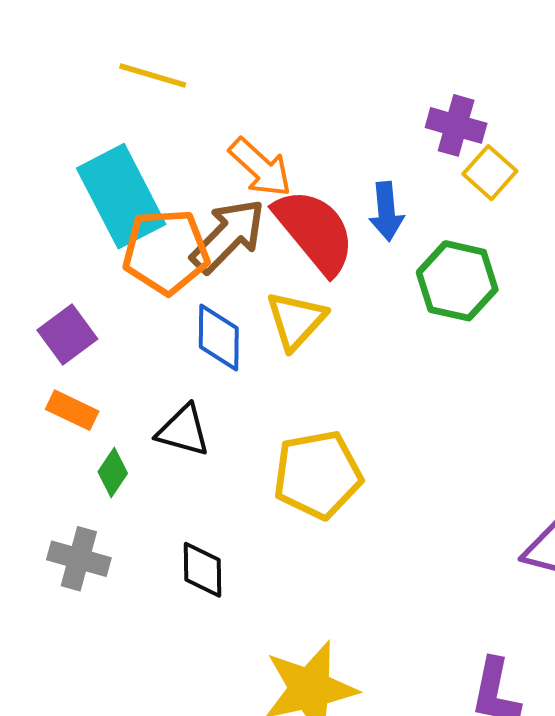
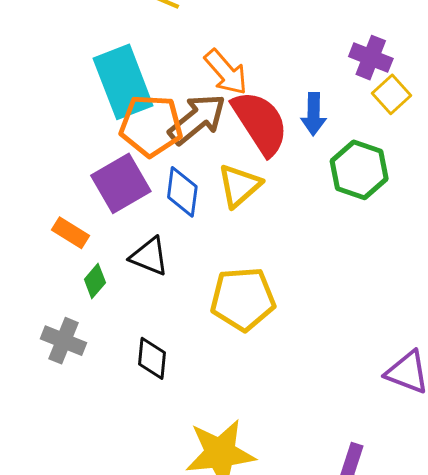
purple square: (67, 335) -> (121, 183), moved, size x1.4

